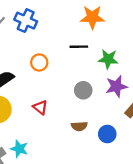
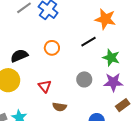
black line: (79, 47) -> (88, 42), turned -42
brown semicircle: (79, 126) -> (60, 107), moved

